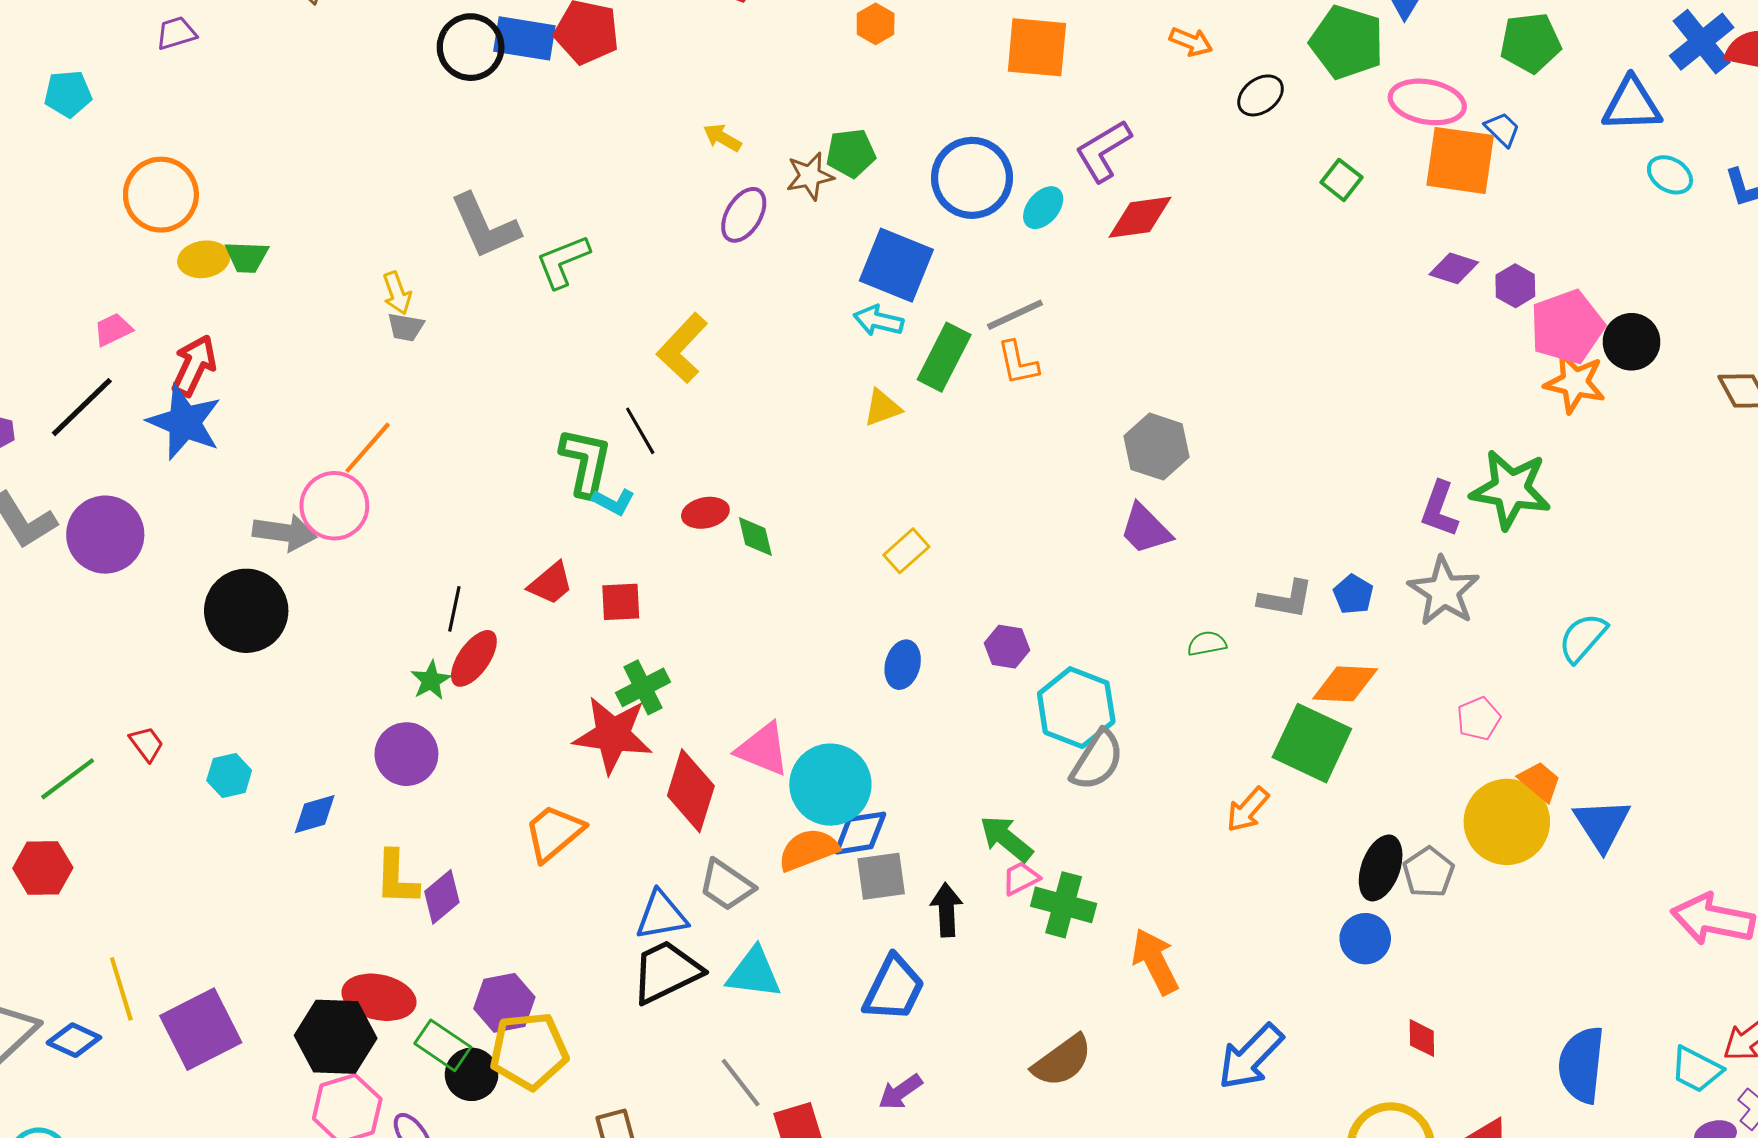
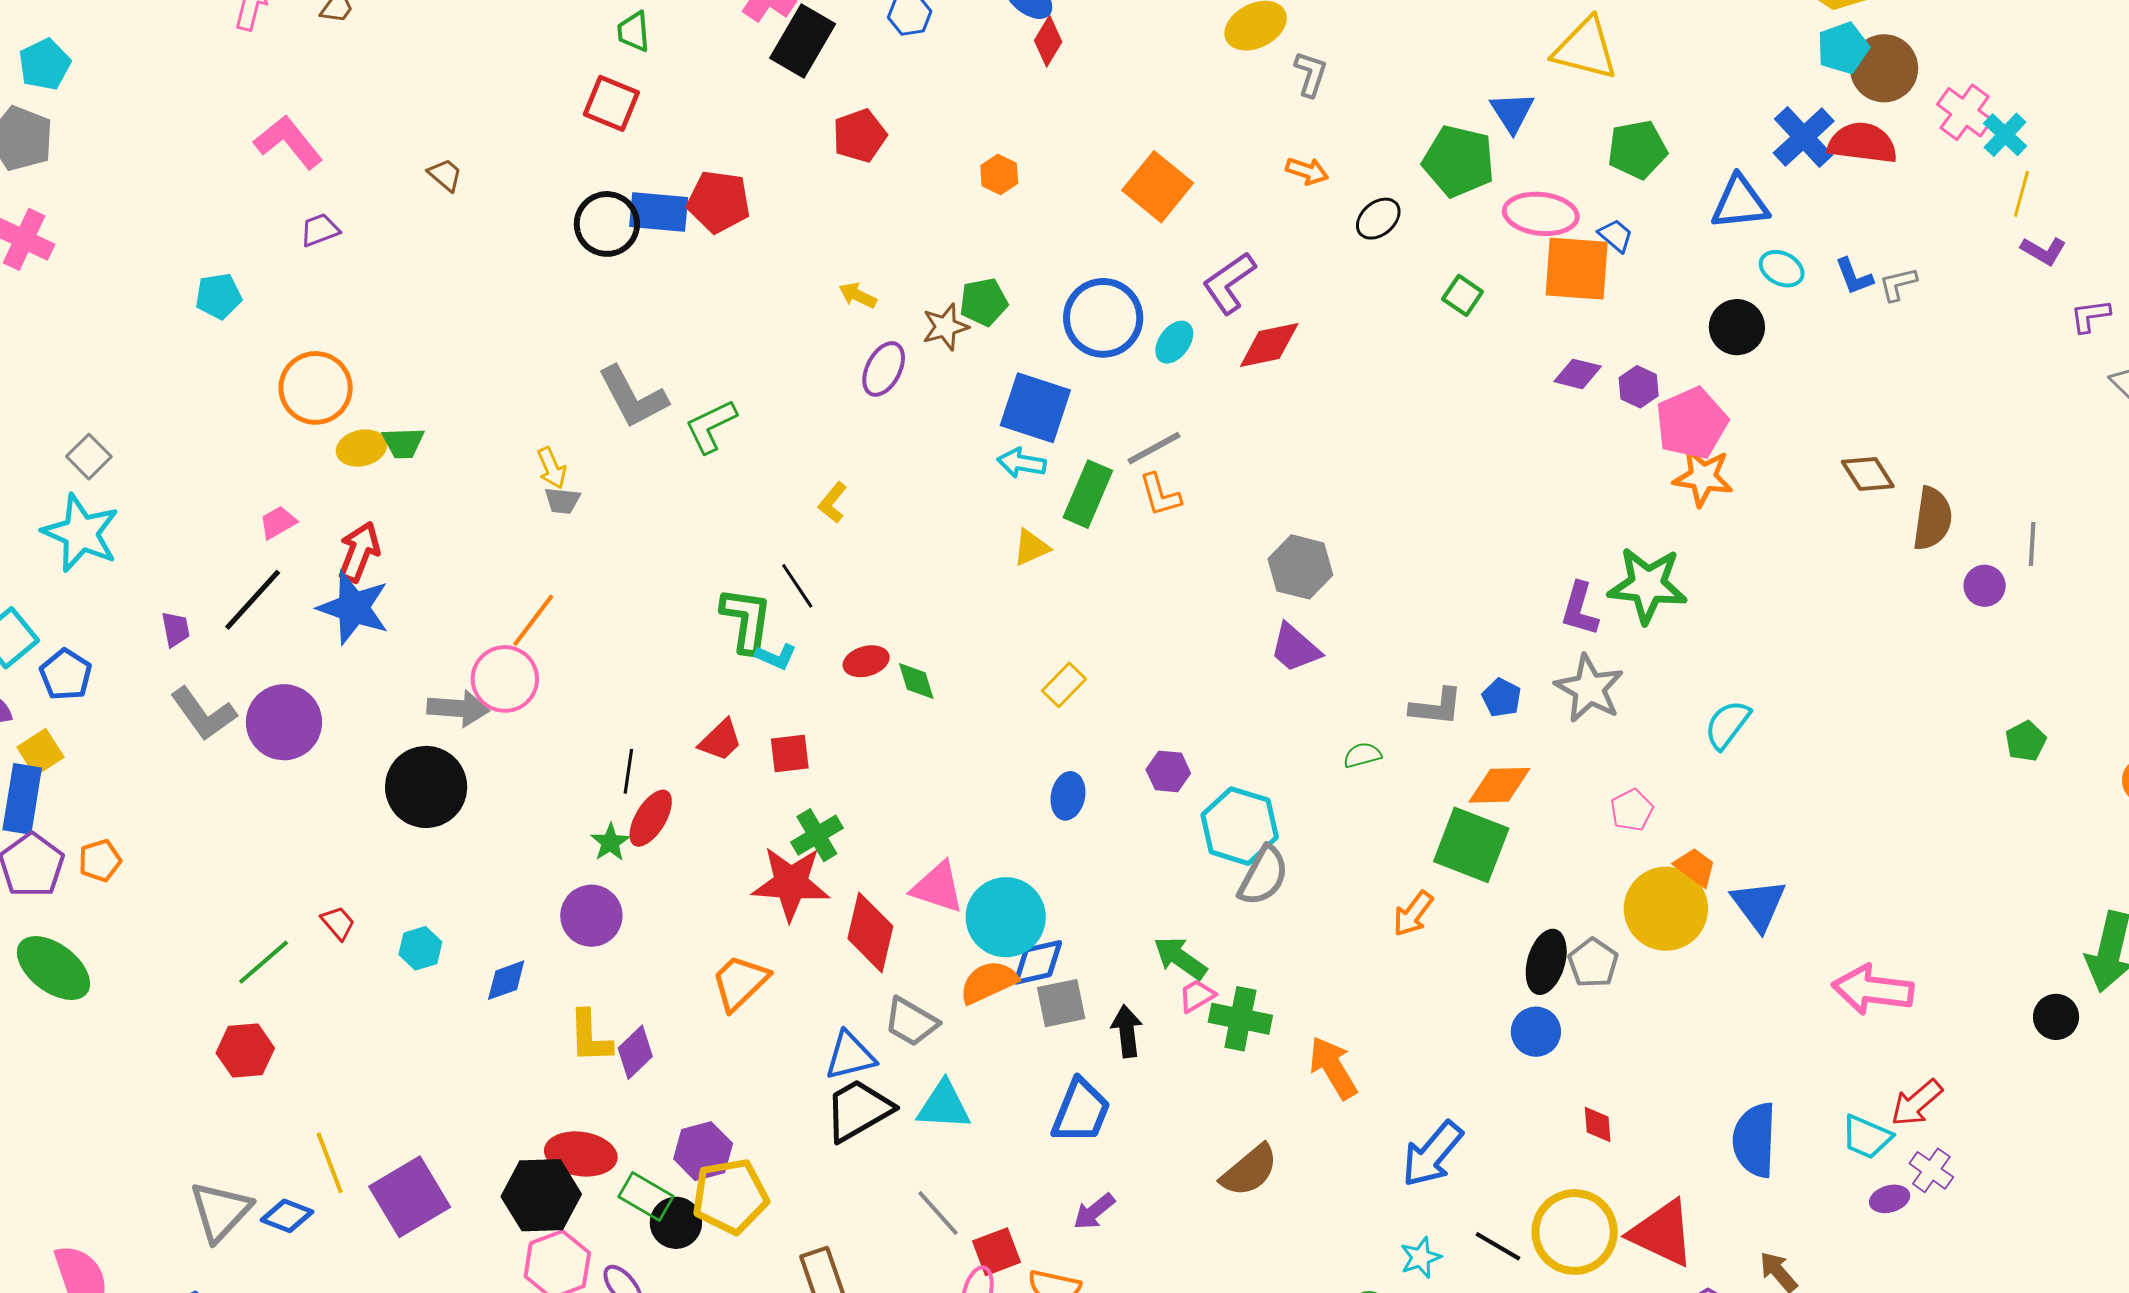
orange square: (1037, 47) -> (1158, 187), turned 38
black circle: (1632, 342) -> (1737, 327), moved
yellow L-shape: (682, 348) -> (833, 503), size x0.6

